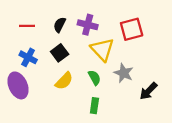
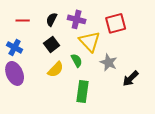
blue cross: (28, 57) -> (15, 47), moved
green semicircle: (94, 78) -> (77, 60), moved
green rectangle: (94, 106) -> (83, 91), size x1.5

